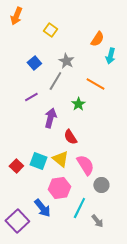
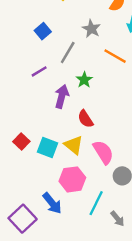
gray star: (66, 61) -> (91, 29), moved
green star: (78, 104) -> (84, 80), moved
red square: (16, 166) -> (21, 141), moved

